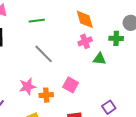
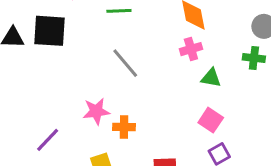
green cross: (116, 38) -> (254, 58), moved
pink square: (71, 85) -> (211, 120), moved

